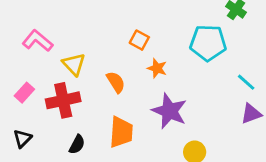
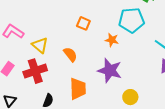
orange star: (157, 68) -> (112, 40), moved

